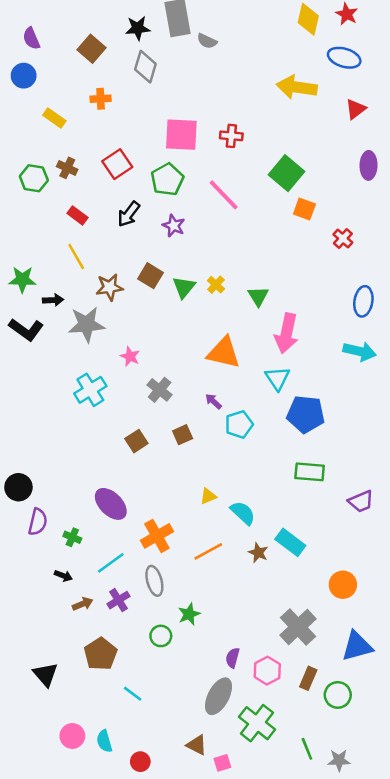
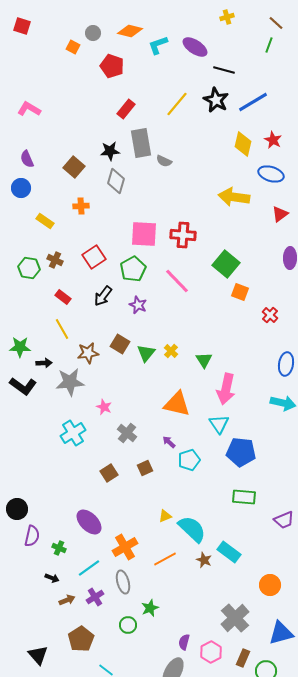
red cross: (231, 136) -> (183, 235), size x1.4
cyan semicircle: (243, 513) -> (192, 529), size x1.4

